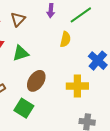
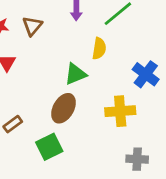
green triangle: (21, 53) -> (75, 74), moved
green square: (24, 108) -> (49, 147), turned 36

